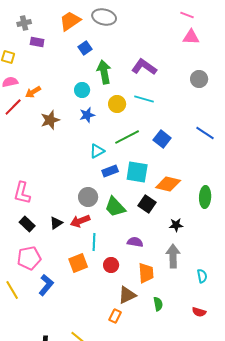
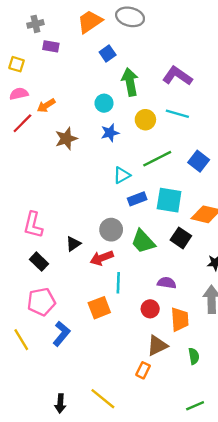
black triangle: (56, 223) -> (73, 244), moved
red circle: (111, 265) -> (150, 309), moved

